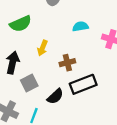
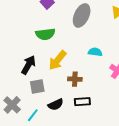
yellow arrow: (42, 48) -> (57, 60), size x1.5
black rectangle: (83, 84) -> (82, 102), size x0.7

